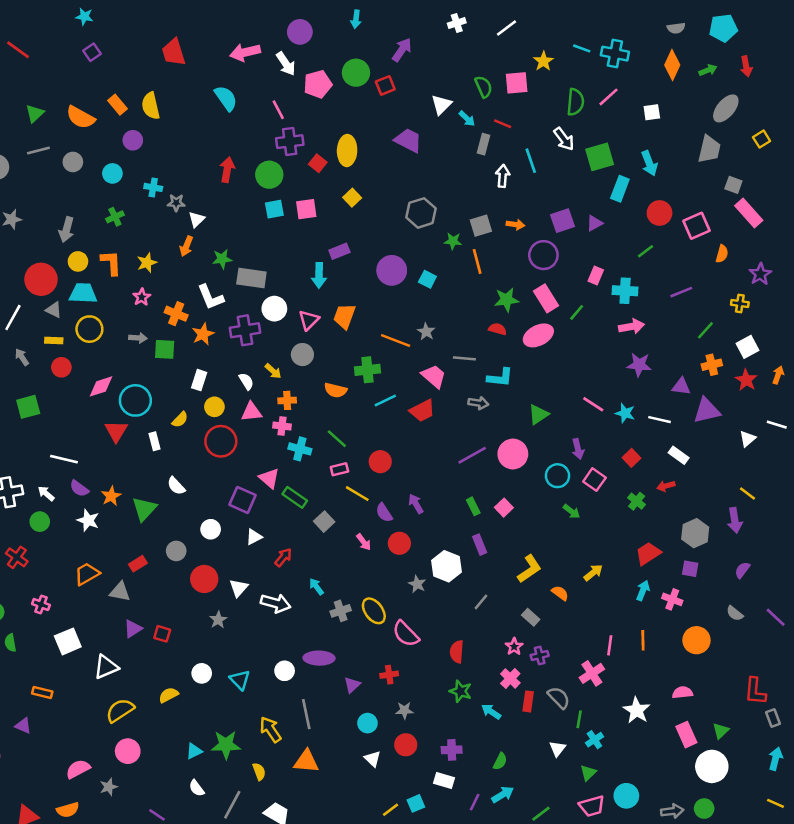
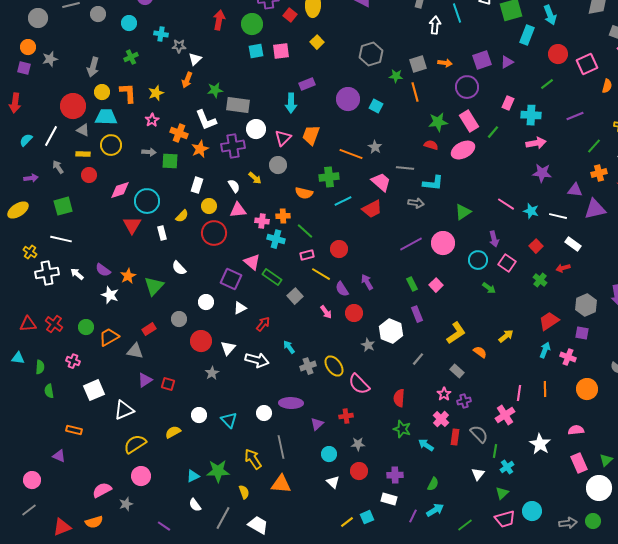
orange cross: (287, 400) -> (283, 216), moved
white line: (64, 459) -> (61, 239), moved
green circle: (40, 522) -> (86, 327), moved

